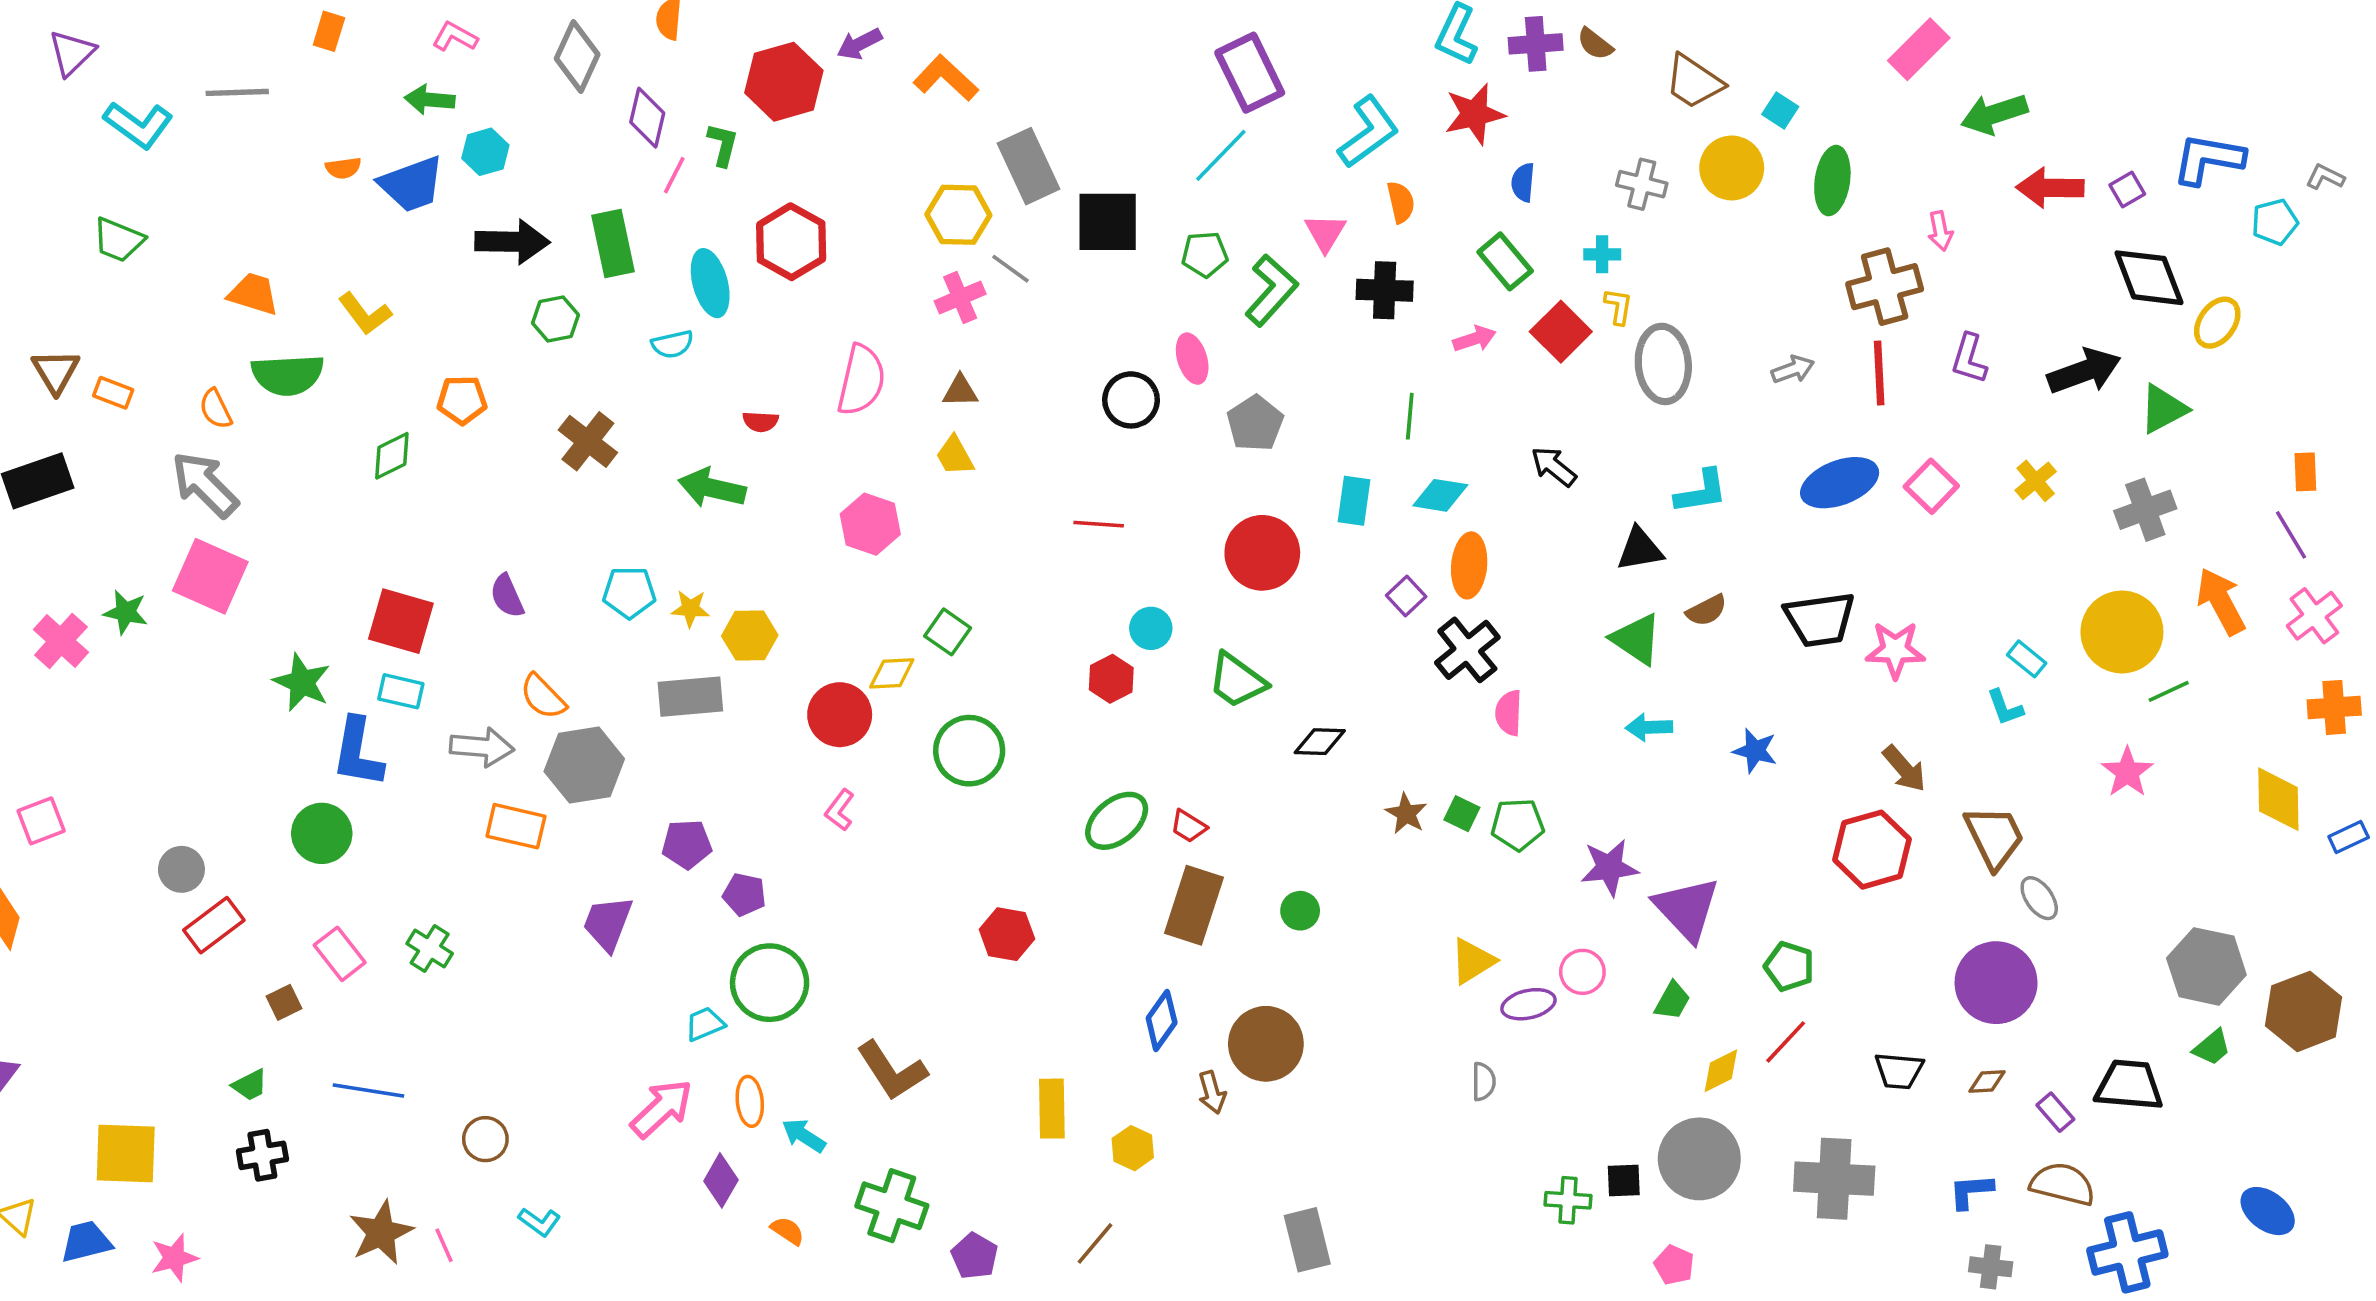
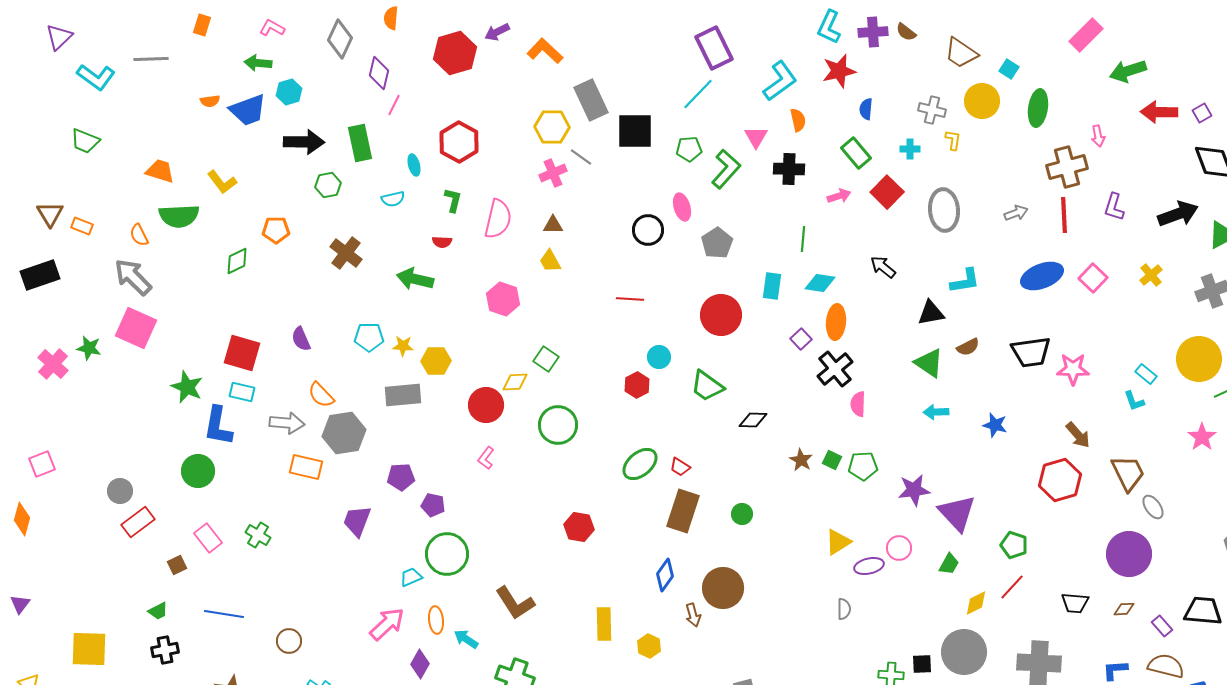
green L-shape: (723, 145) -> (453, 200), moved
cyan ellipse: (710, 283) -> (414, 165), size x0.6
yellow L-shape: (1618, 306) -> (953, 140), moved

